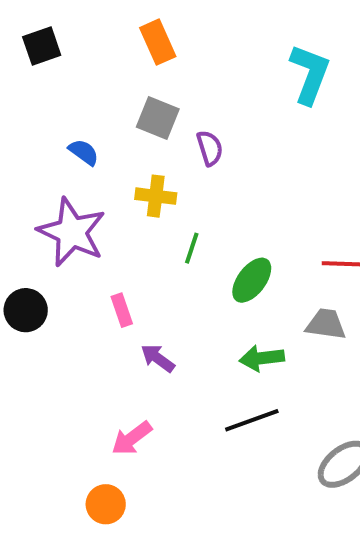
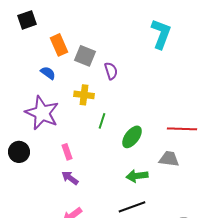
orange rectangle: (158, 42) -> (59, 45), moved
purple arrow: (158, 358) -> (70, 178), moved

